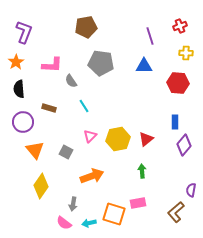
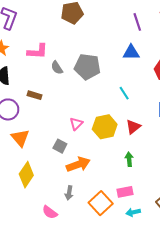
gray pentagon: (101, 63) -> (87, 67), moved
cyan line: (84, 106) -> (124, 93), moved
gray square: (66, 152) -> (60, 146), moved
gray arrow: (73, 204) -> (69, 193), moved
orange square: (114, 214) -> (101, 203), turned 30
cyan arrow: (89, 223) -> (133, 212), moved

